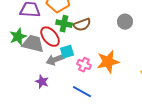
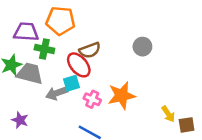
green cross: (64, 24) -> (44, 49), moved
red ellipse: (50, 37) -> (79, 65), moved
purple star: (42, 82) -> (20, 120), moved

